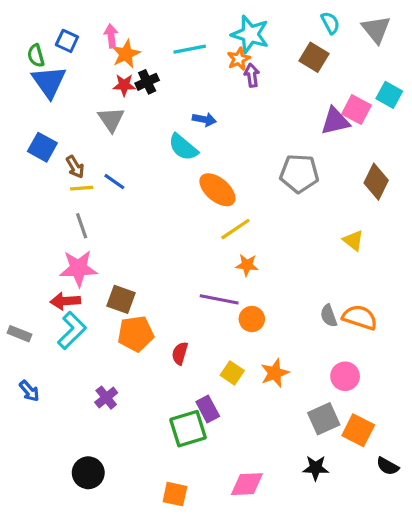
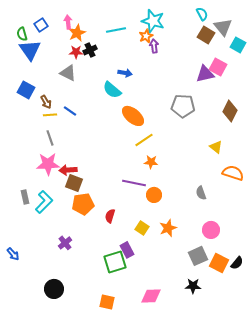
gray triangle: (376, 29) -> (223, 27), moved
blue square: (67, 41) -> (41, 25), turned 32
brown square: (314, 57) -> (206, 35), moved
cyan square: (389, 95) -> (238, 45), moved
gray triangle: (111, 119) -> (68, 73), turned -30
red arrow: (65, 301) -> (68, 170), moved
orange semicircle: (360, 317) -> (233, 173), moved
gray rectangle: (20, 334) -> (25, 197), moved, turned 56
blue arrow: (29, 391) -> (13, 254), moved
black semicircle: (388, 466) -> (237, 263), moved, turned -80

